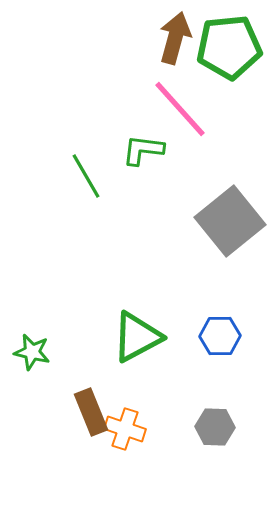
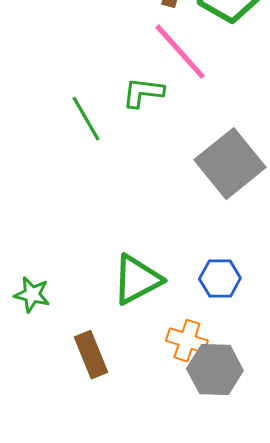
gray hexagon: (215, 427) -> (215, 370), size x1.4
orange cross: (125, 429) -> (187, 341), moved

